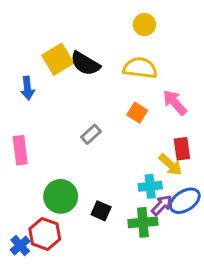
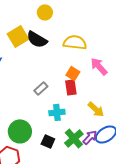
yellow circle: (144, 25) -> (45, 12), moved
red rectangle: (182, 149) -> (71, 87), moved
cyan cross: (150, 186) -> (57, 112), moved
green cross: (143, 222) -> (74, 138), moved, turned -36

